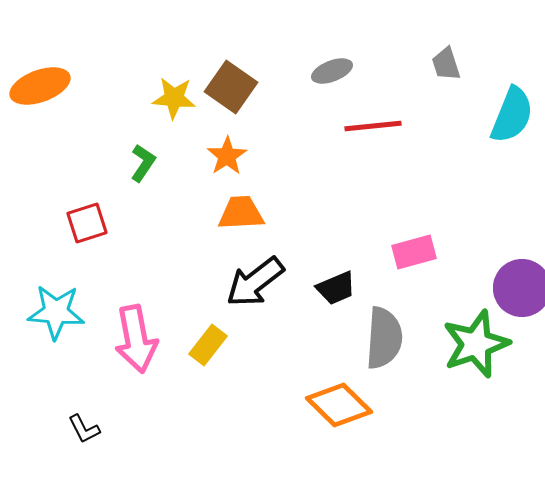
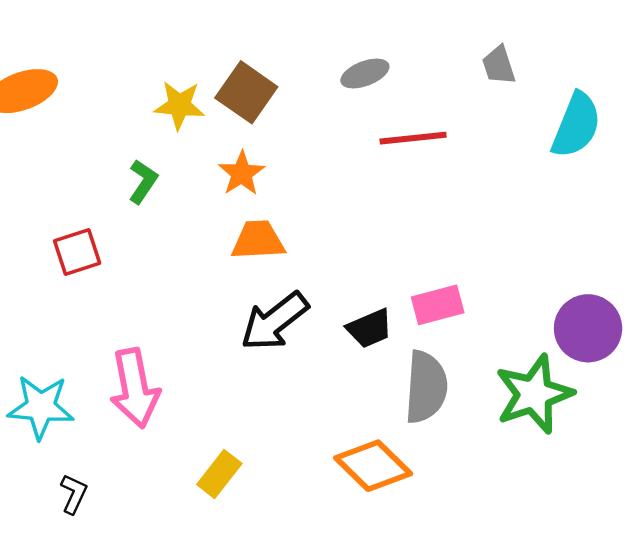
pink rectangle: (414, 252) -> (438, 305), moved
cyan star: (56, 312) -> (41, 407), moved
yellow rectangle: (208, 345) -> (219, 474), moved
black L-shape: (84, 429) -> (74, 494), turned -128

